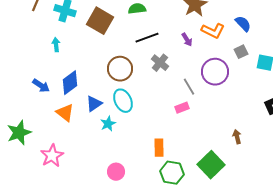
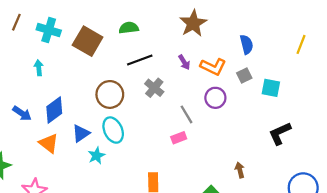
blue semicircle: (243, 24) -> (247, 44), turned 30
orange L-shape: (213, 31) -> (213, 67), moved
purple circle: (215, 72) -> (215, 98), size x0.7

